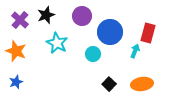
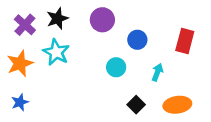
blue circle: (110, 32) -> (137, 40), size x0.6
cyan star: (57, 43) -> (56, 52), moved
orange star: (16, 51) -> (20, 63), turned 30
cyan arrow: (135, 51) -> (157, 72), moved

